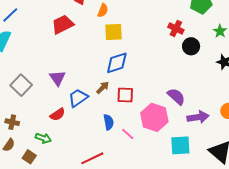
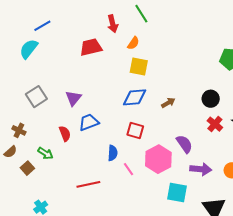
red cross: (176, 29) -> (215, 124), moved
brown arrow: (103, 88) -> (168, 103), moved
red semicircle: (58, 114) -> (65, 134), turned -91

